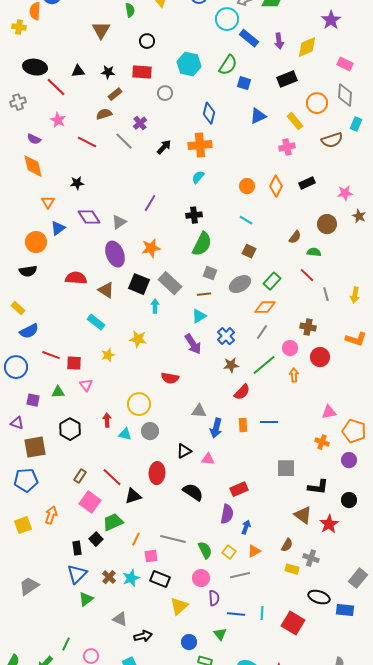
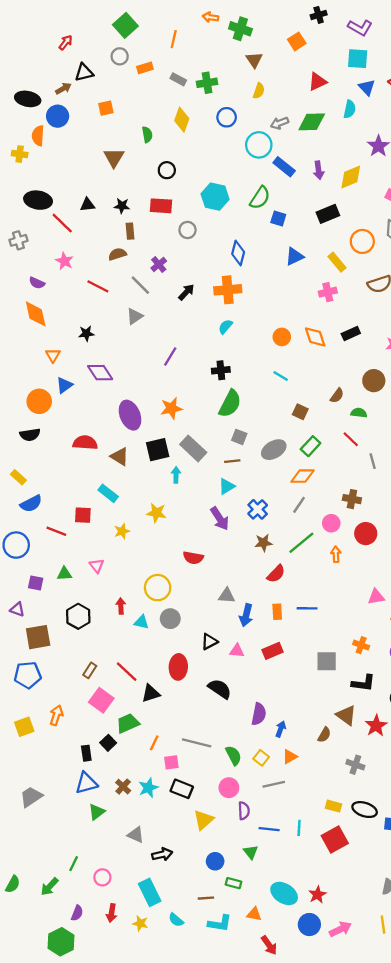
brown rectangle: (115, 94) -> (130, 231), turned -56
orange diamond: (276, 186) -> (315, 337), turned -45
gray triangle: (119, 222) -> (135, 316), moved
brown square: (249, 251) -> (300, 412), moved
black square: (139, 284) -> (158, 450), turned -35
red square: (74, 363) -> (83, 515), moved
orange cross: (322, 442) -> (361, 645), moved
red rectangle: (239, 489) -> (273, 651), moved
brown semicircle: (287, 545) -> (324, 735), moved
yellow rectangle: (292, 569) -> (334, 806), moved
blue triangle: (77, 574) -> (86, 783), turned 30
red square: (293, 623) -> (335, 839), turned 30

